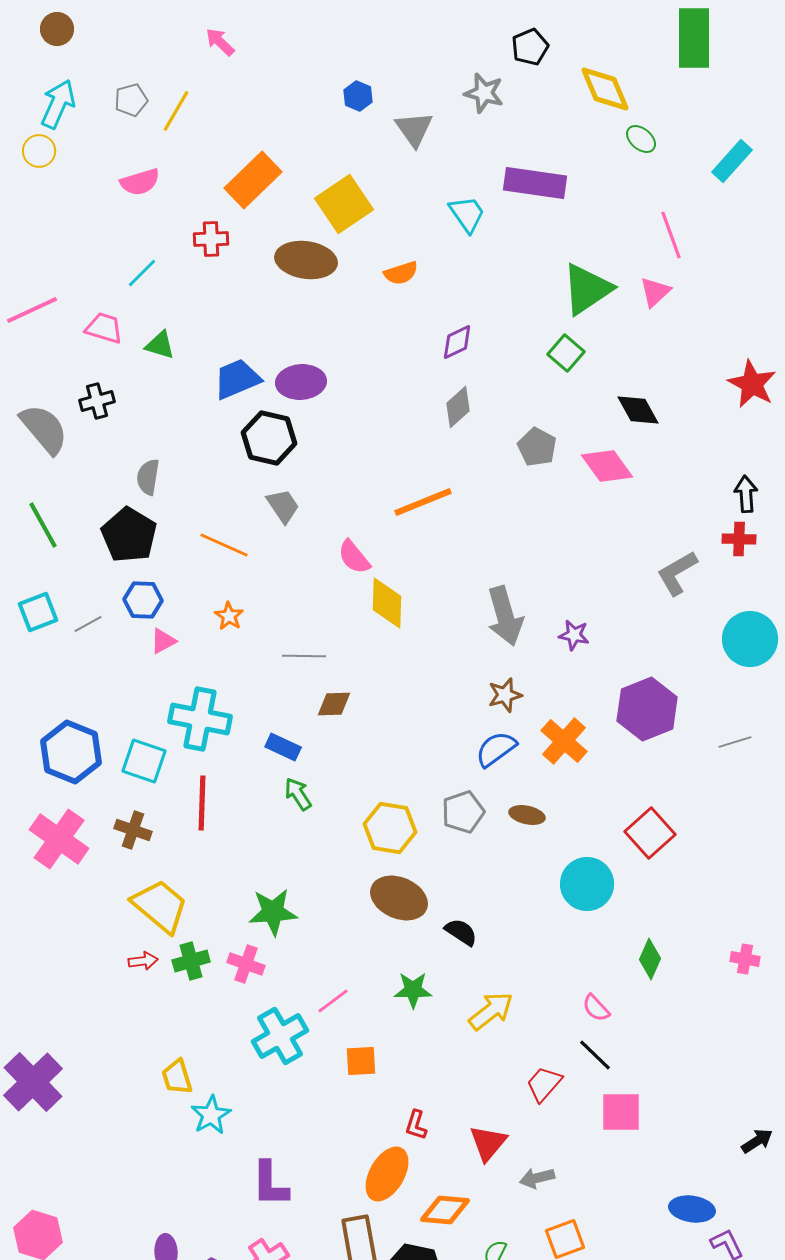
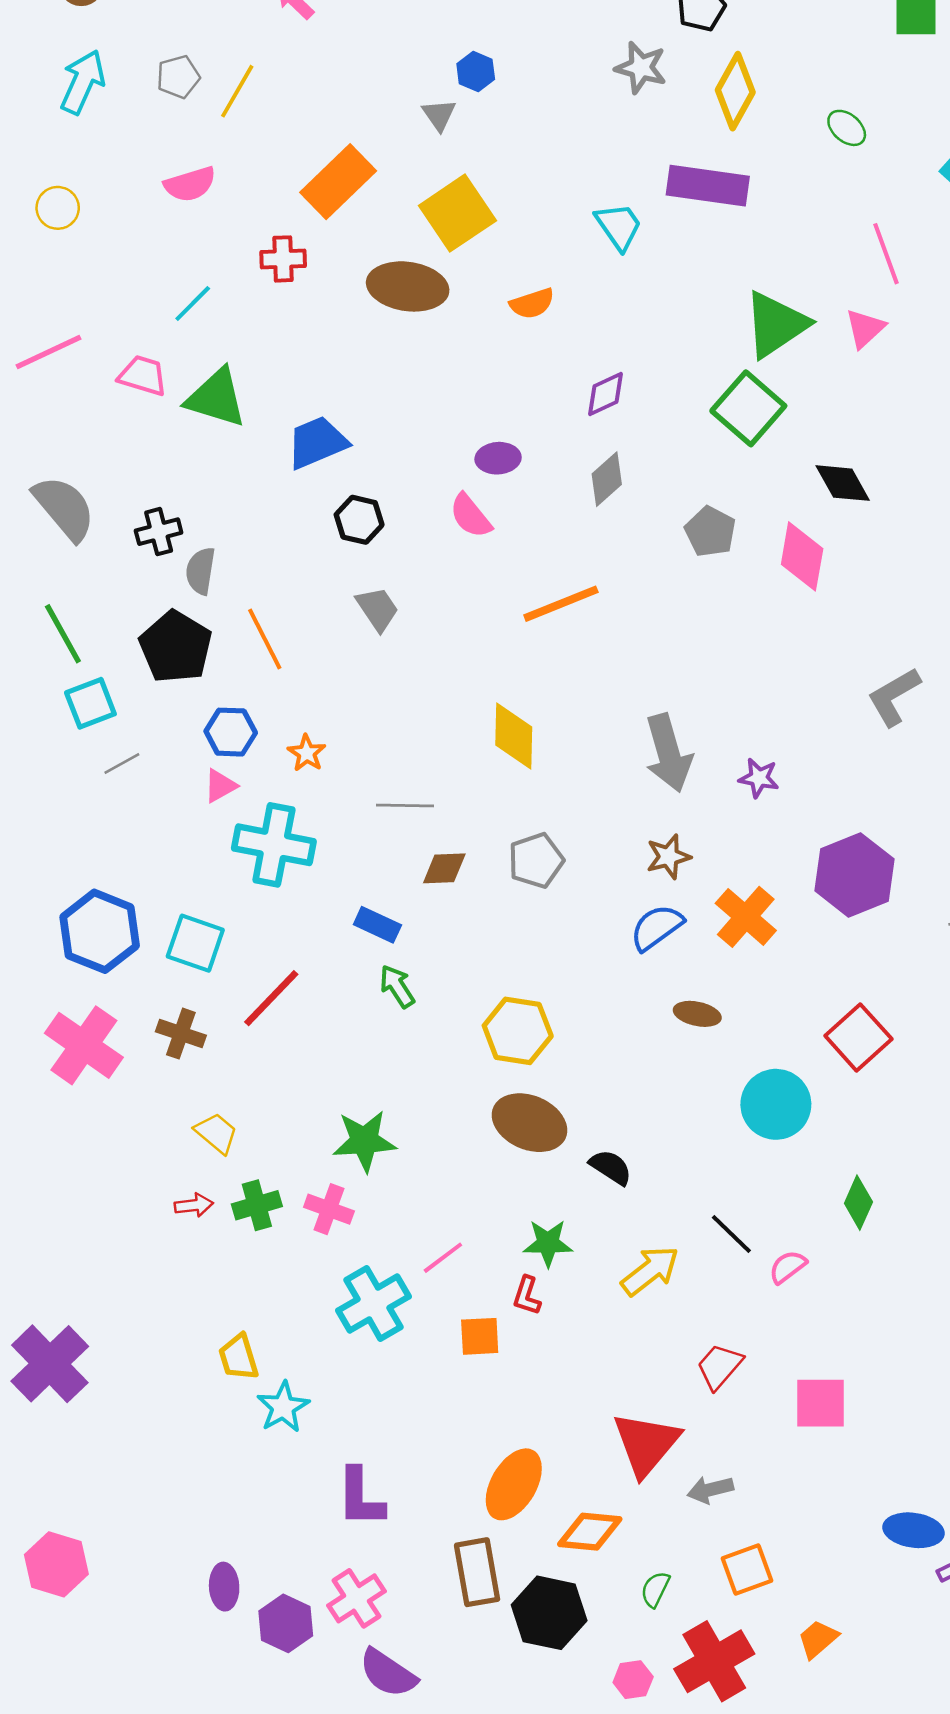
yellow diamond: (605, 89) -> (735, 91), moved, turned 52
gray triangle: (414, 129) -> (439, 115), moved, size x0.7
yellow circle: (39, 151) -> (58, 208), moved
green triangle: (160, 345) -> (216, 398), size x1.6
green square: (566, 353) -> (748, 408), size x1.5
purple ellipse: (301, 382) -> (498, 458), moved, size x0.7
black cross: (97, 401) -> (159, 532), moved
black hexagon: (269, 438) -> (359, 520), size x0.7
pink diamond: (607, 466) -> (802, 556), turned 46
orange line: (224, 545) -> (265, 639), moved, turned 39
pink semicircle: (354, 557) -> (471, 516), moved
blue hexagon: (143, 600) -> (231, 732), moved
cyan square: (38, 612) -> (90, 703), moved
cyan cross: (200, 719) -> (274, 845), moved
red line: (202, 803) -> (271, 998), turned 42
gray pentagon: (463, 812) -> (536, 861), moved
yellow trapezoid: (160, 906) -> (216, 1133), size x0.6
pink semicircle: (596, 1008) -> (788, 1267), turned 96
black line: (595, 1055) -> (731, 1234), moved
red L-shape: (416, 1125) -> (527, 1296), moved
red triangle: (488, 1143) -> (646, 1444), size x1.4

